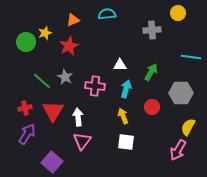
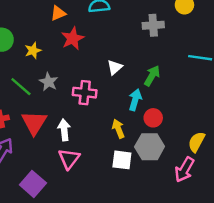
yellow star: (45, 33) -> (33, 50), moved
red star: (69, 46) -> (73, 38), moved
white triangle: (120, 65) -> (115, 67), turned -40
cyan arrow: (126, 89) -> (135, 100), moved
gray hexagon: (181, 93) -> (150, 147), moved

